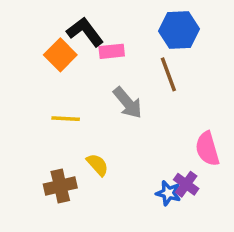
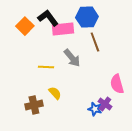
blue hexagon: (179, 30) -> (87, 17), moved
pink rectangle: (112, 51) -> (63, 29), size x1.5
orange square: (60, 55) -> (25, 26), moved
yellow line: (66, 119) -> (46, 67), moved

